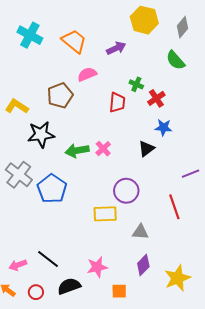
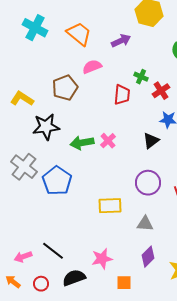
purple circle: (126, 191) -> (148, 183), moved

